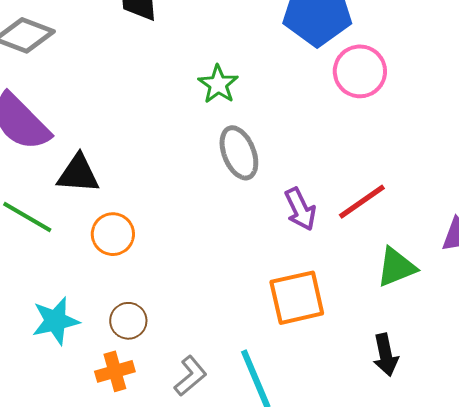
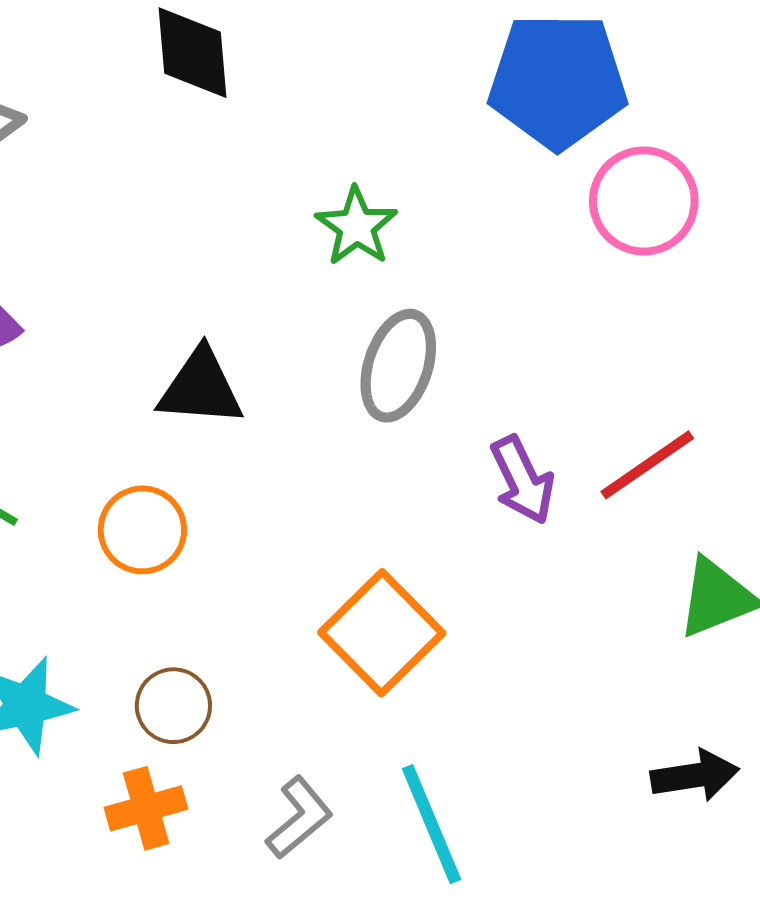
gray ellipse: (239, 153) -> (398, 366), turned 40
black triangle: (78, 174) -> (201, 388), moved
orange square: (297, 298) -> (382, 633), moved, turned -32
black arrow: (386, 355) -> (695, 776), turned -87

